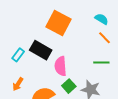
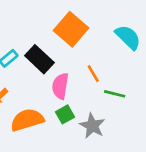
cyan semicircle: (102, 19) -> (128, 37), size x1.5
orange line: (105, 38) -> (93, 74), moved

